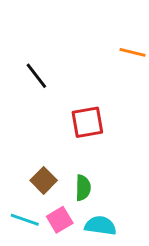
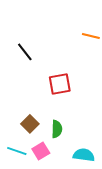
cyan semicircle: (100, 226) -> (84, 155), moved

